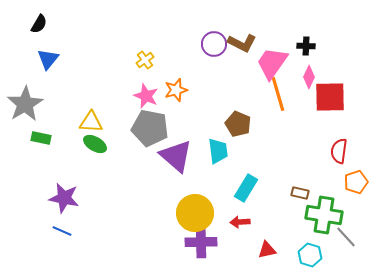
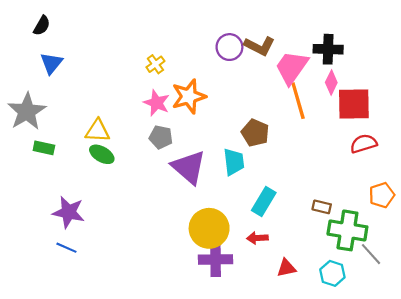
black cross: (306, 46) -> (328, 49), size x1.5
orange star: (176, 90) -> (189, 96), size x1.4
gray pentagon: (150, 128) -> (161, 137), size x0.6
red semicircle: (339, 151) -> (364, 144), moved, turned 65

